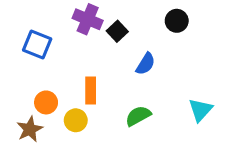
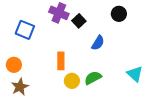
orange circle: (46, 102) -> (14, 65), moved
cyan triangle: (200, 110) -> (135, 74), turned -30
yellow circle: (76, 120) -> (72, 81), moved

